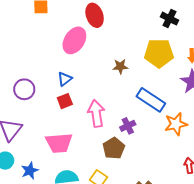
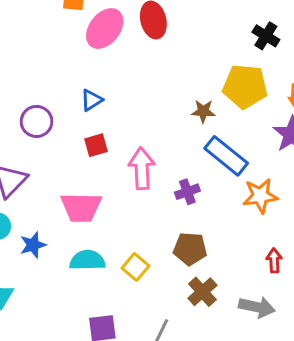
pink ellipse: (74, 40) -> (105, 28), moved
brown star: (120, 66) -> (203, 111), moved
blue triangle: (65, 79) -> (92, 100), moved
brown pentagon: (114, 148) -> (190, 249), moved, turned 30

